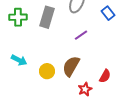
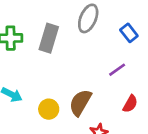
purple line: (81, 35) -> (117, 70), moved
red semicircle: (105, 76) -> (130, 104), moved

